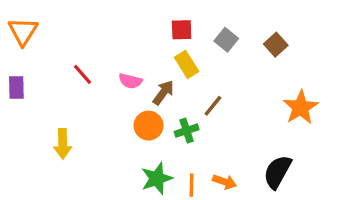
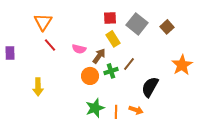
orange triangle: (23, 31) -> (43, 22), moved
gray square: (226, 40) -> (137, 24), size x1.5
green cross: (187, 131) -> (111, 71), moved
black semicircle: (277, 172) -> (150, 87), moved

